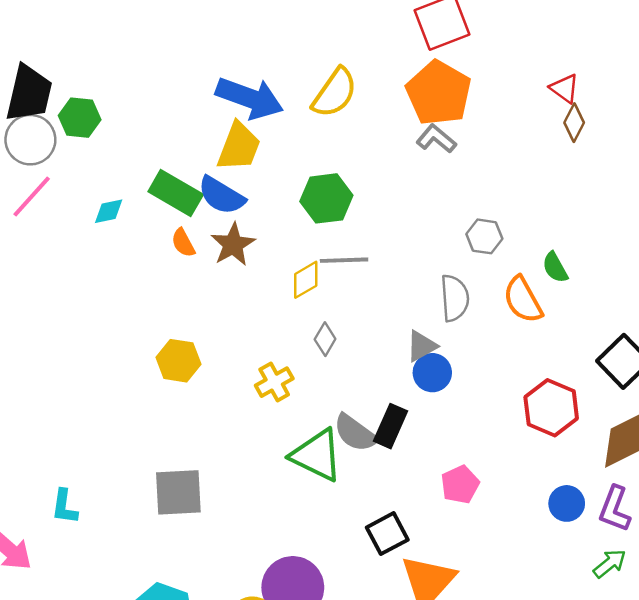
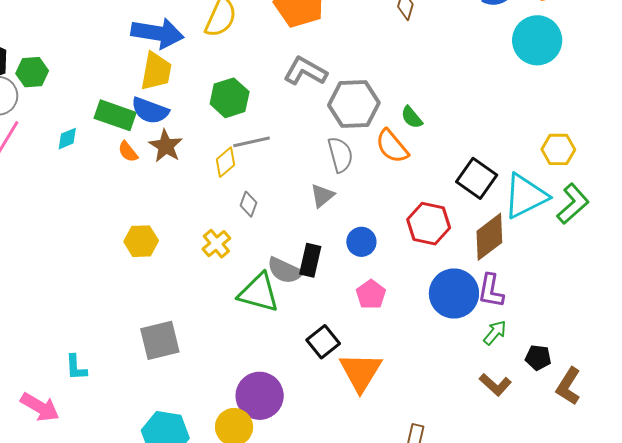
gray L-shape: (436, 139) -> (305, 71), moved, size x1.4
gray hexagon: (484, 236) -> (354, 104), size x1.8
blue circle: (432, 373) -> (361, 242), moved
blue circle: (567, 503) -> (454, 293), size x1.8

